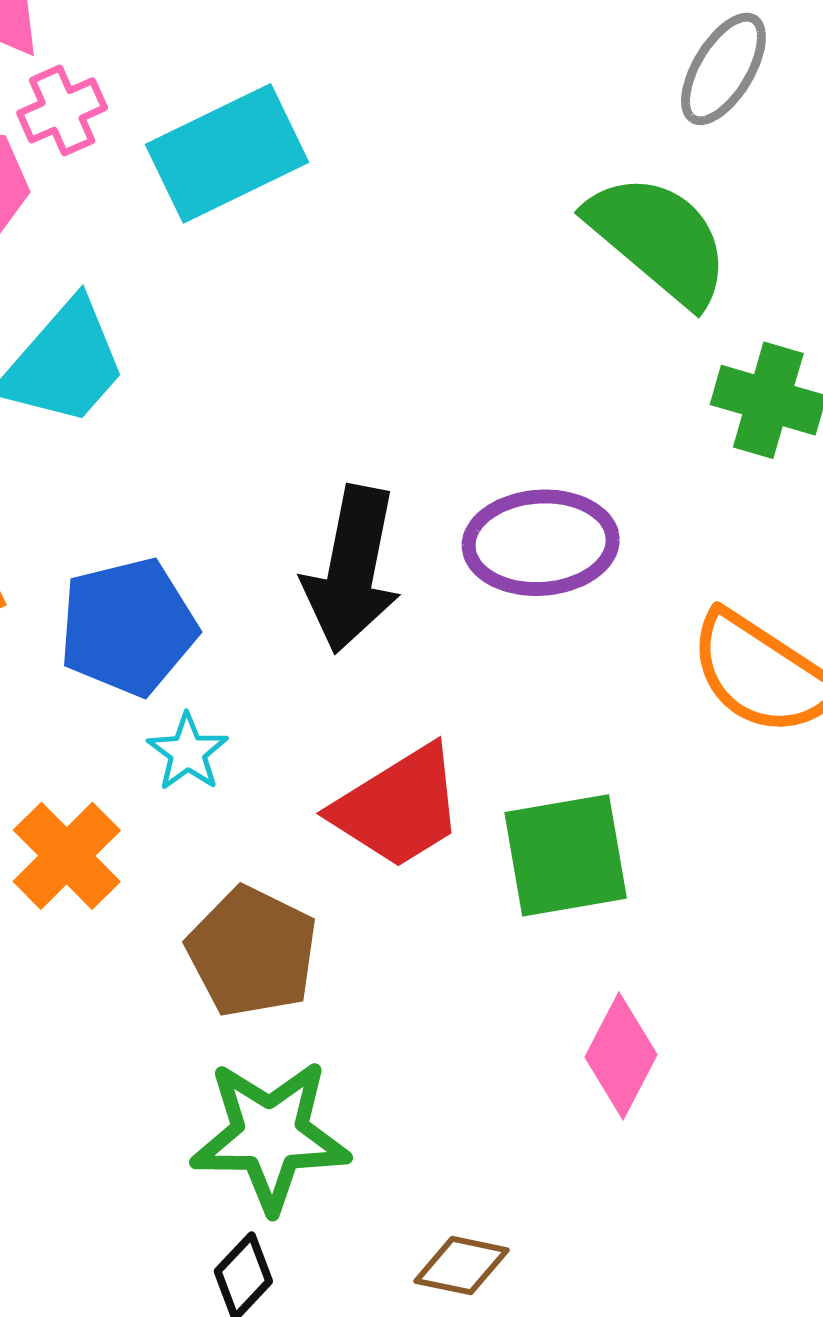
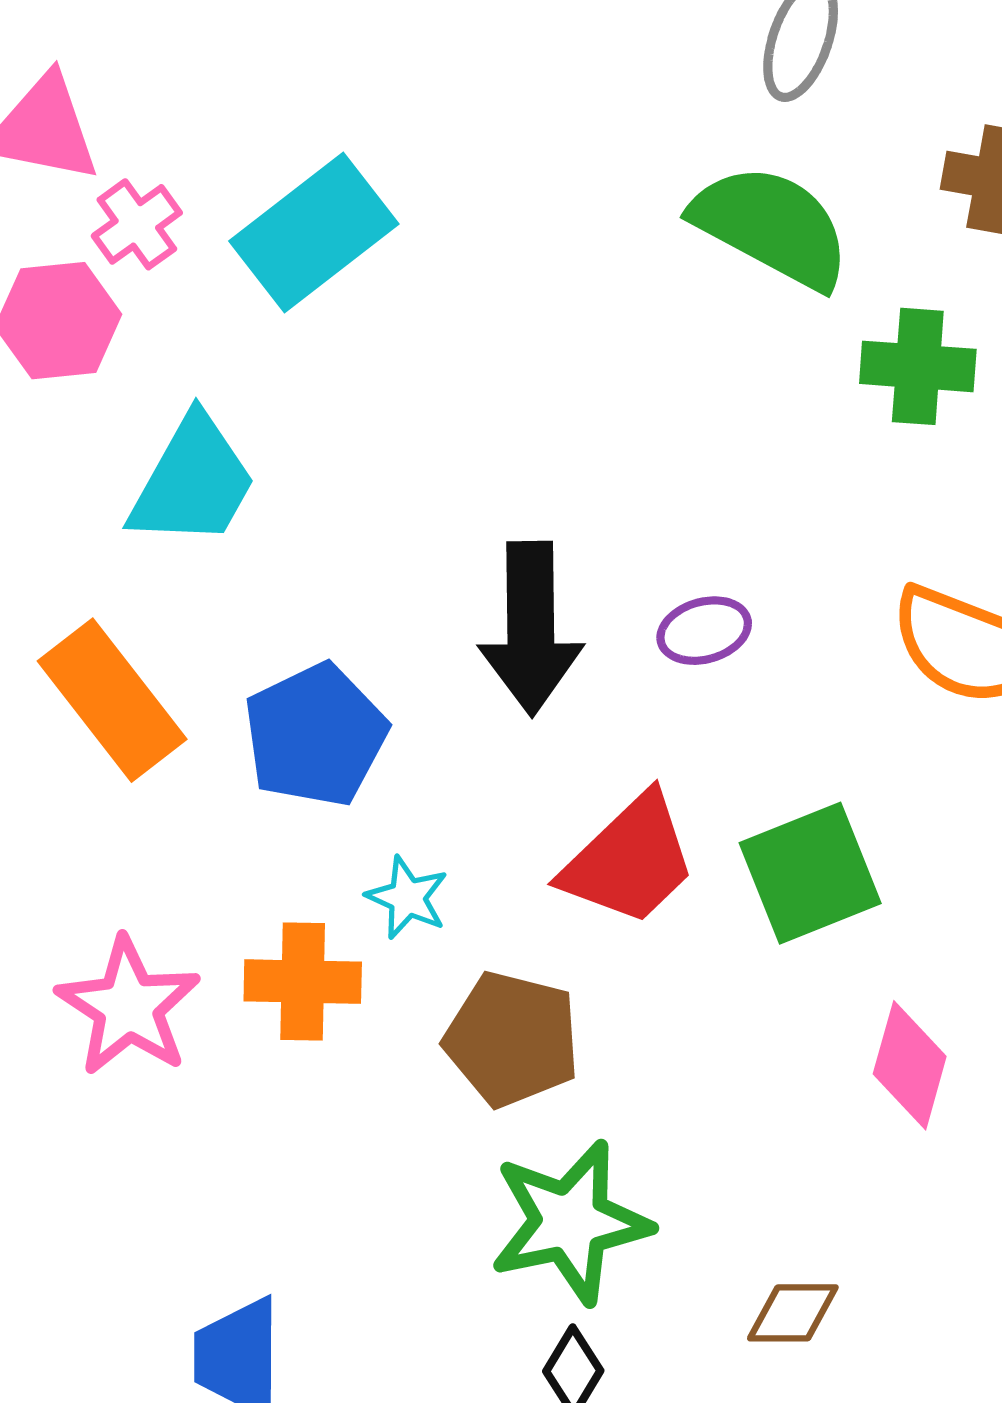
purple ellipse: (541, 543) -> (704, 631), moved, size x0.6
cyan star: (188, 752) -> (407, 898), moved
orange cross: (67, 856) -> (303, 982), turned -32

